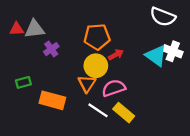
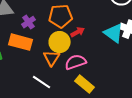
purple cross: (51, 49) -> (29, 22), moved
orange rectangle: (52, 100) -> (21, 42), moved
white line: (98, 110) -> (42, 82), moved

